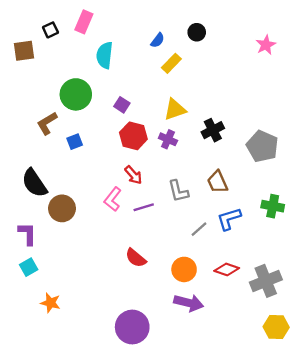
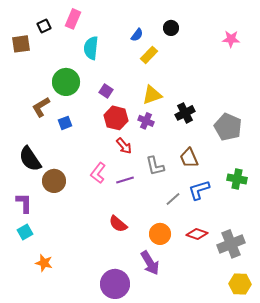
pink star: (266, 45) -> (231, 39), turned 30
red arrow: (133, 175) -> (124, 146), moved
purple arrow: (189, 303) -> (150, 263), moved, turned 45

